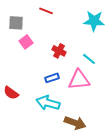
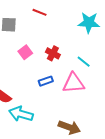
pink square: (26, 42) -> (25, 52), moved
cyan arrow: (48, 103) -> (21, 114), moved

